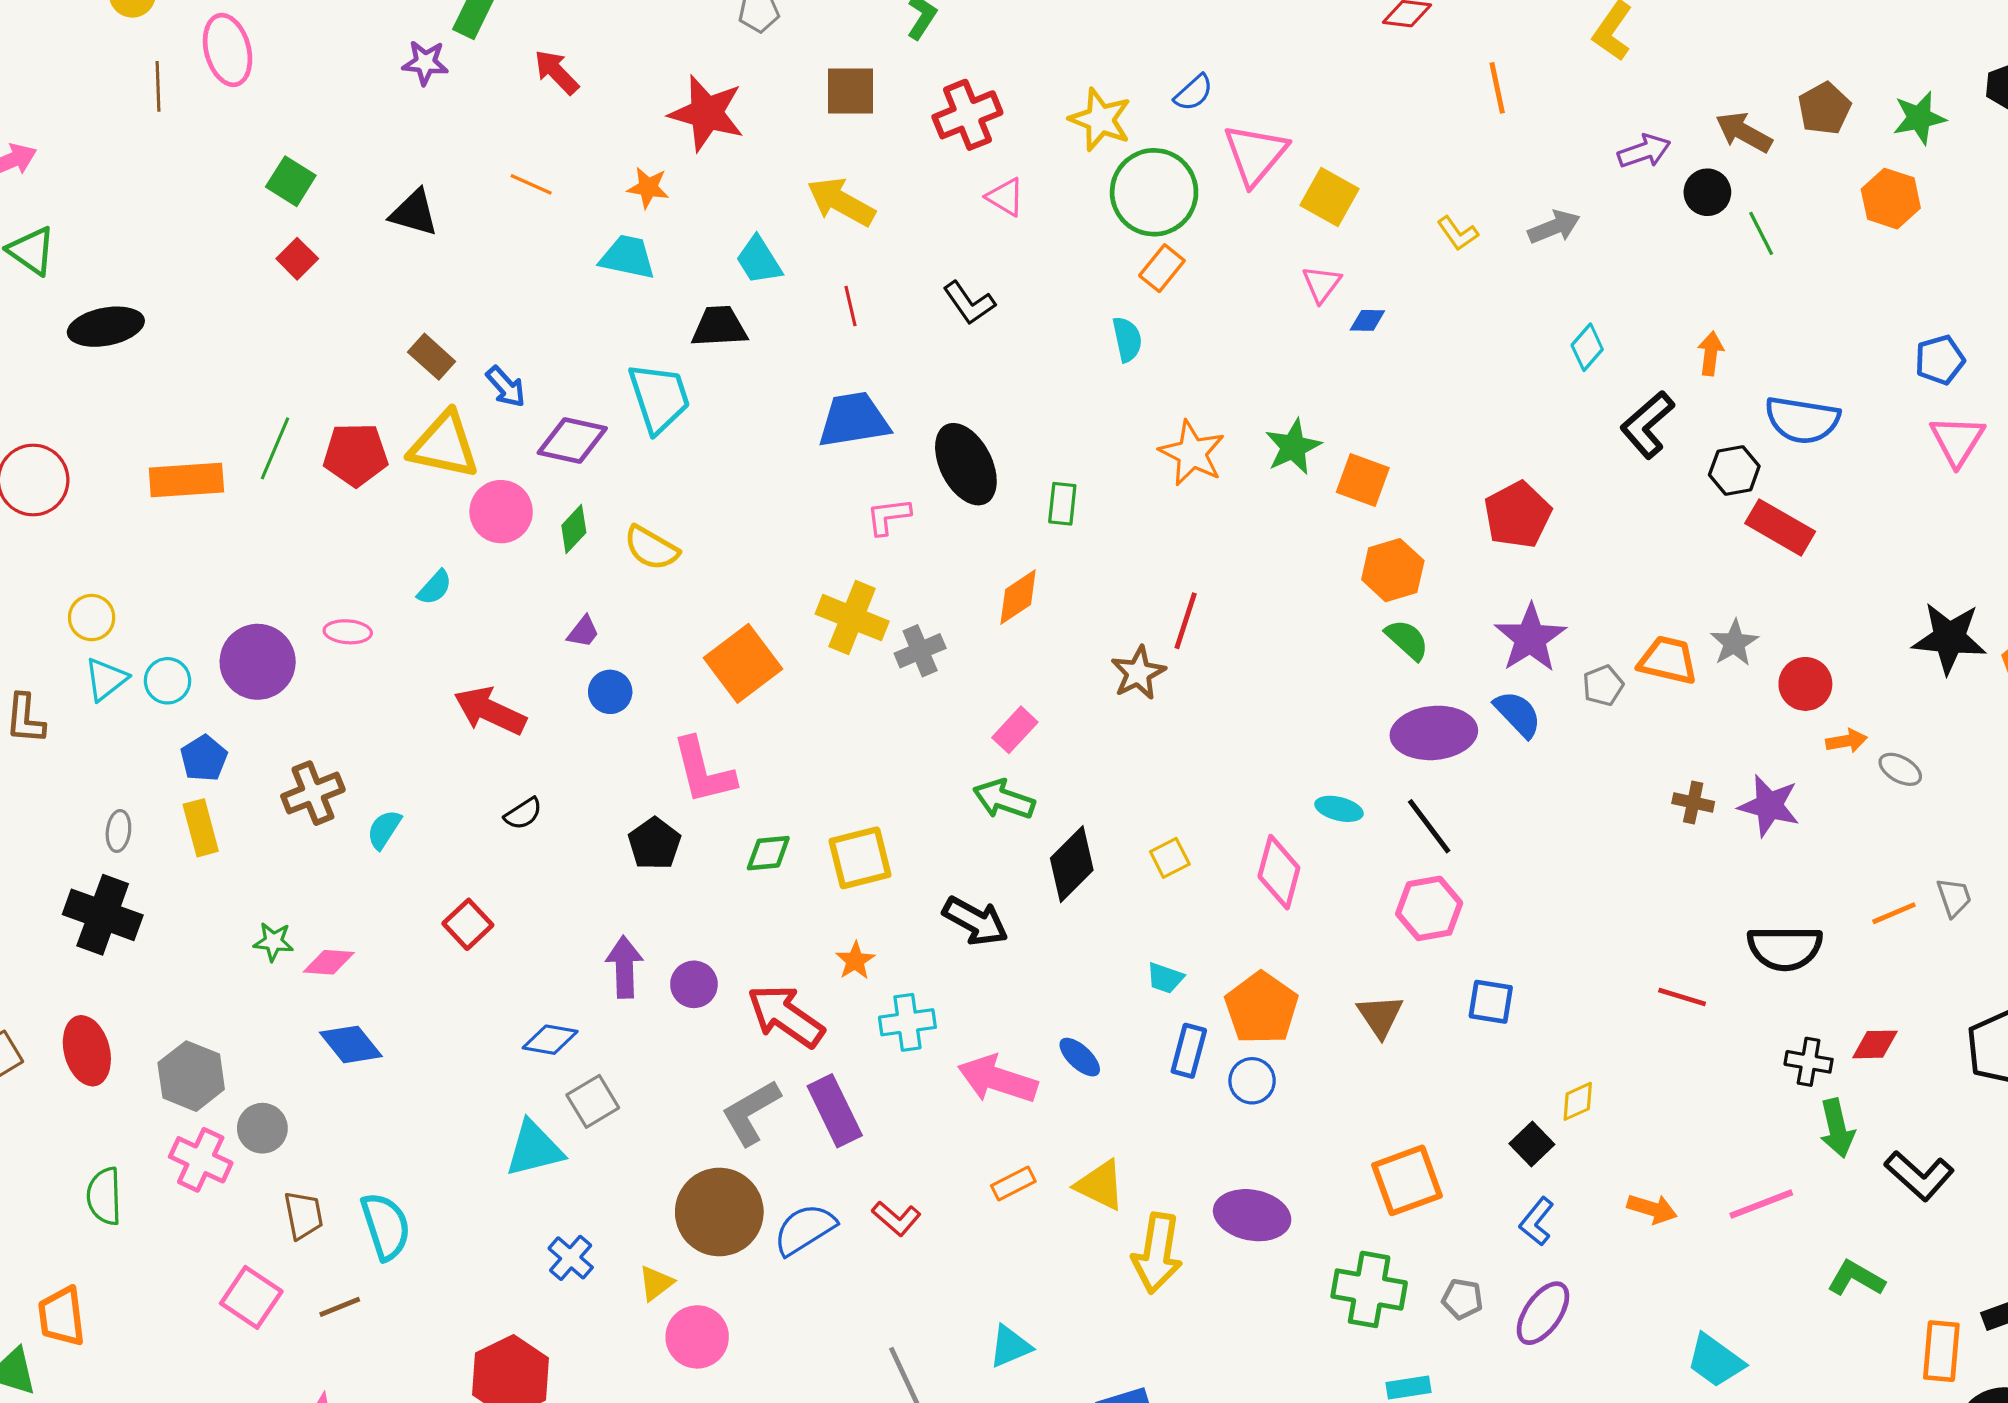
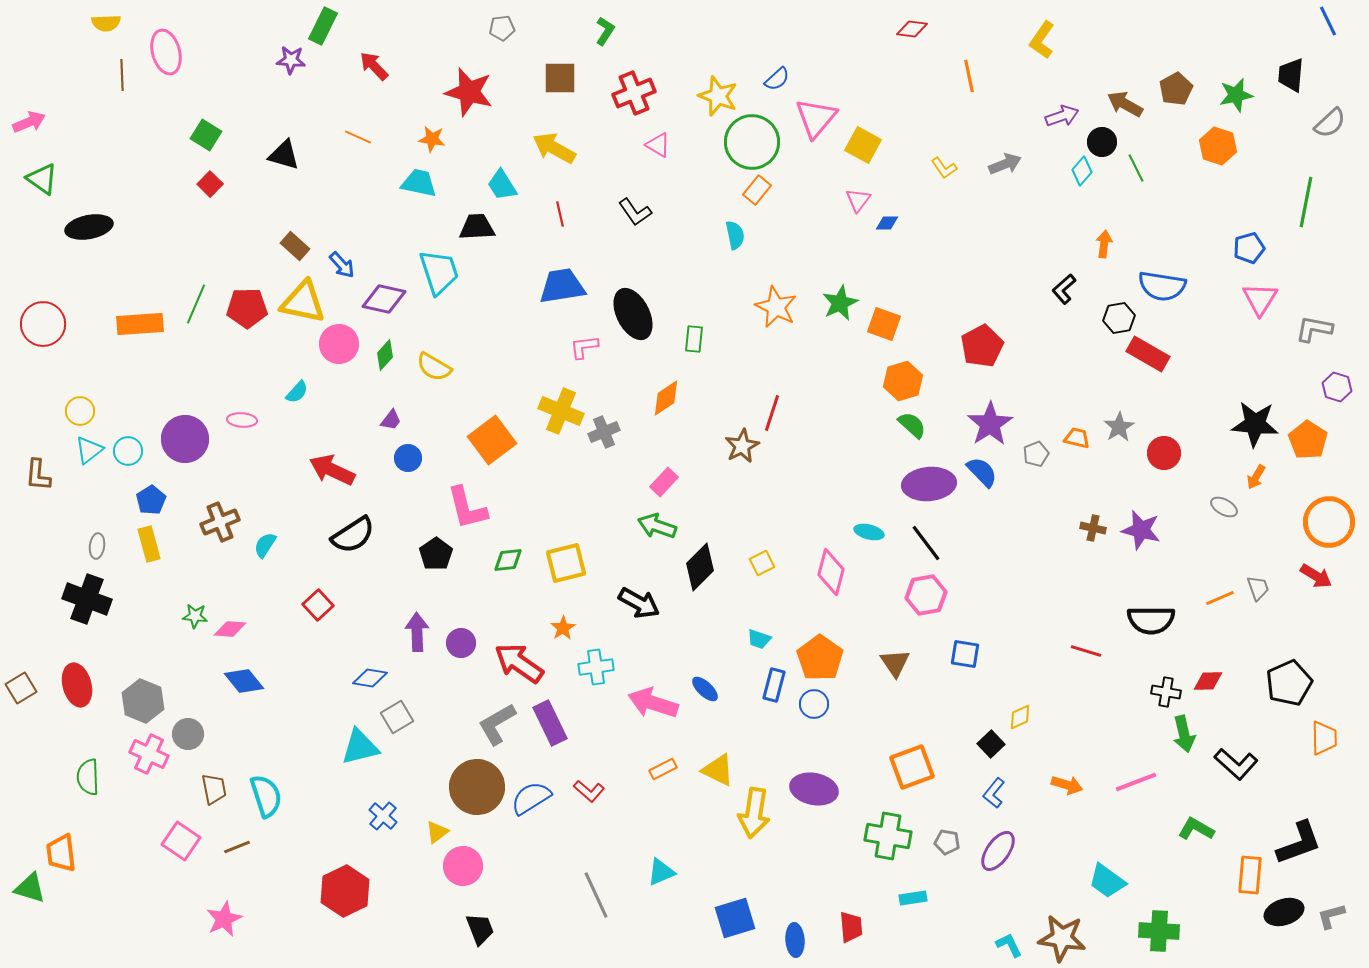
cyan diamond: (1587, 347) -> (1082, 171), moved
black L-shape: (1647, 425) -> (1064, 289), size x0.7
orange trapezoid: (1668, 660) -> (1077, 438), size x0.7
orange arrow: (1847, 741) -> (1256, 477), moved, turned 130
black semicircle: (523, 814) -> (353, 535), size x1.8

